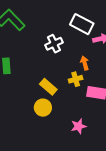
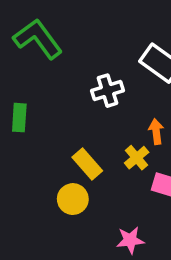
yellow cross: (76, 79) -> (137, 158), turned -32

